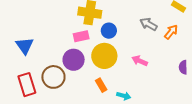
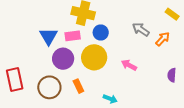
blue triangle: (25, 46) -> (49, 36), moved
brown circle: (53, 77) -> (49, 87), moved
orange rectangle: (101, 85) -> (78, 86), moved

